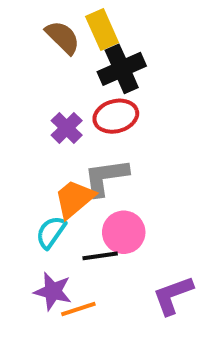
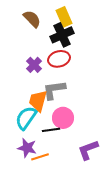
yellow rectangle: (102, 30) -> (64, 17), moved
orange trapezoid: (74, 199) -> (38, 101), turned -35
cyan semicircle: (51, 232) -> (26, 118), size x1.4

